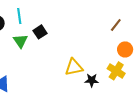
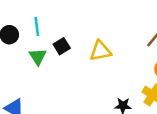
yellow triangle: (74, 67) -> (100, 51), moved

